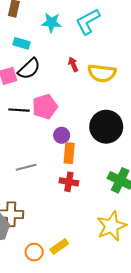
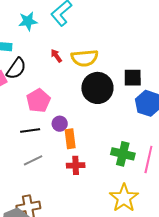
black line: (19, 110) -> (30, 130), moved
black circle: (106, 127) -> (97, 88), moved

